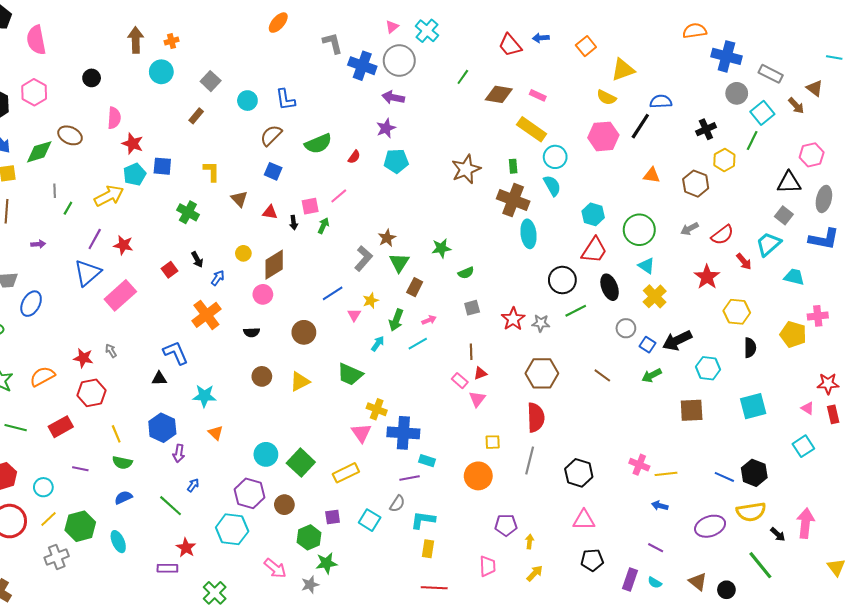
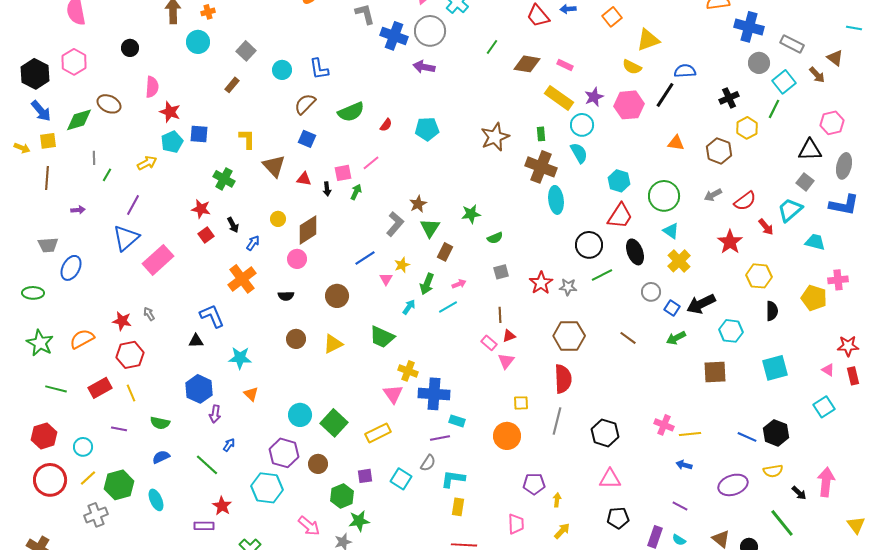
purple star: (386, 128) -> (594, 97), moved
yellow arrow: (109, 196) -> (147, 163), size x0.7
brown triangle: (239, 199) -> (274, 166), size x1.4
red star: (123, 245) -> (201, 209), moved
yellow line: (116, 434) -> (131, 393), moved
yellow semicircle: (751, 512) -> (773, 471), size x0.7

